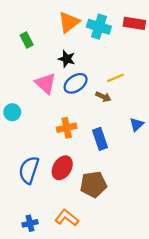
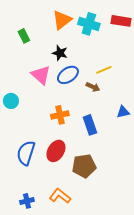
blue triangle: (137, 124) -> (123, 112), turned 32

